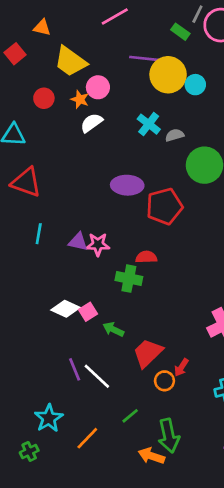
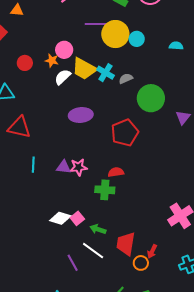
yellow trapezoid: (70, 61) -> (84, 69), moved
purple ellipse: (127, 185) -> (81, 115), moved
red trapezoid: (148, 353) -> (126, 244), turned -30
white line: (97, 376) -> (93, 251), moved

